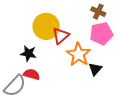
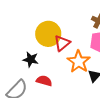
red semicircle: (32, 74) -> (44, 81), moved

